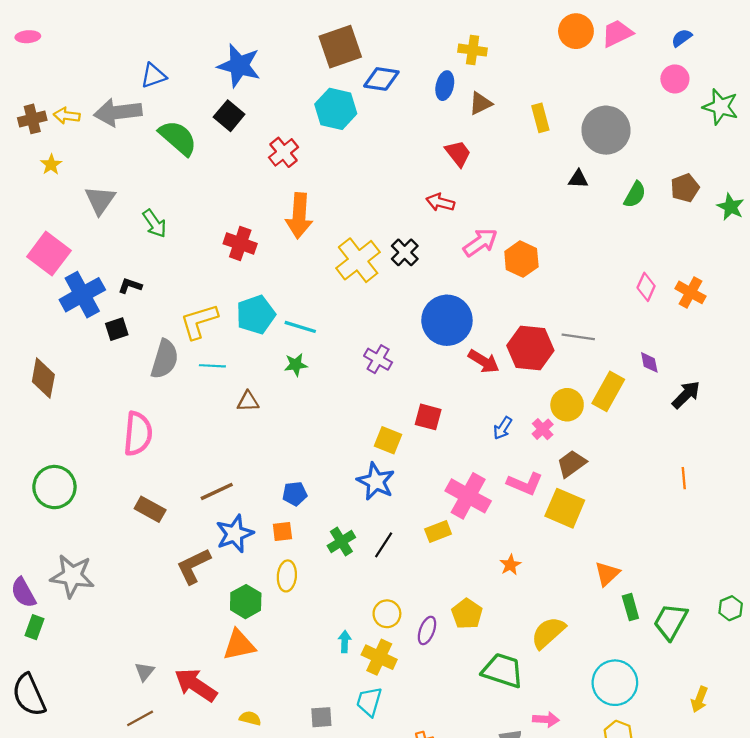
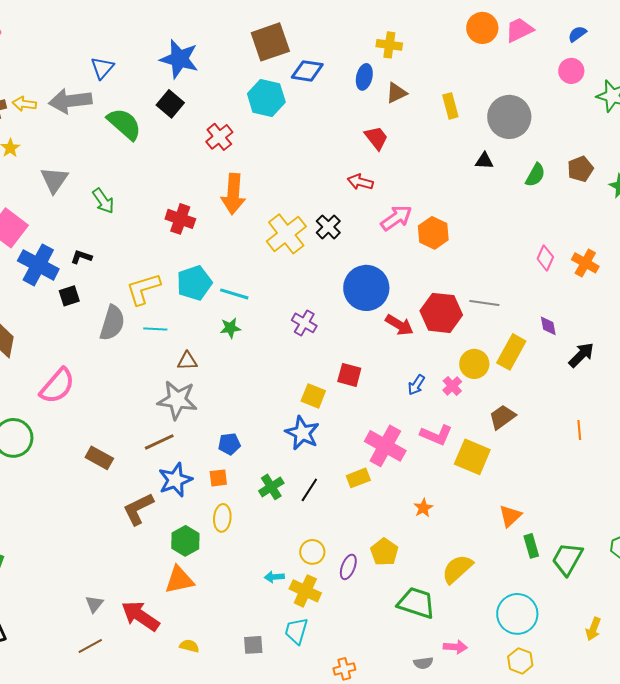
blue triangle: (153, 76) -> (102, 68), turned -30
blue cross: (82, 295) -> (38, 265), turned -33
pink semicircle: (138, 434) -> (57, 386), moved, turned 36
brown trapezoid: (572, 464) -> (502, 417), moved
gray star: (72, 576) -> (177, 400), moved
cyan arrow: (345, 642) -> (274, 577), turned -96

